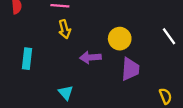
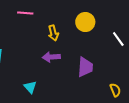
yellow arrow: (65, 29) -> (53, 33), moved
yellow circle: (120, 39) -> (85, 22), moved

